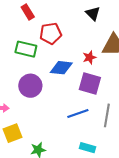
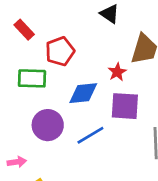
blue line: (78, 114) -> (90, 135), moved

